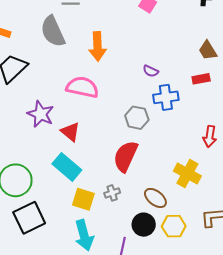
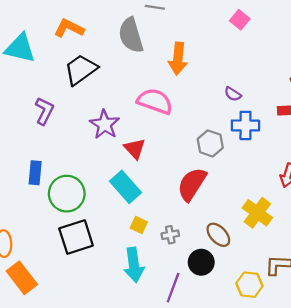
gray cross: (112, 193) -> (170, 235), moved
yellow square: (83, 199) -> (139, 225), size x0.7
yellow hexagon: (174, 226) -> (249, 285), moved

